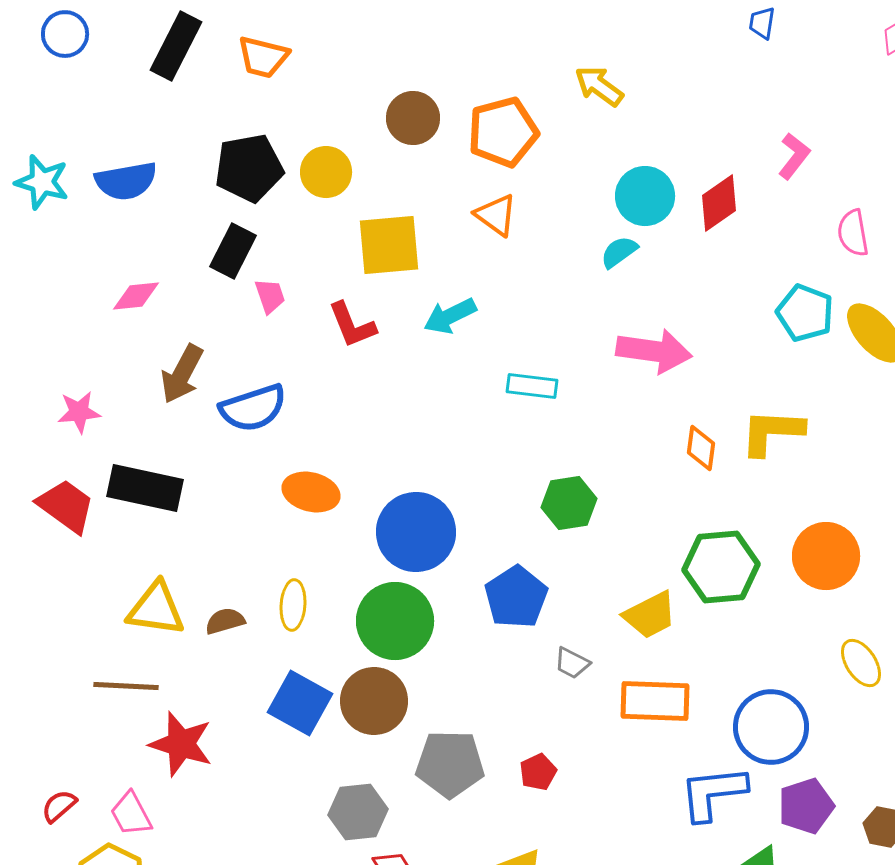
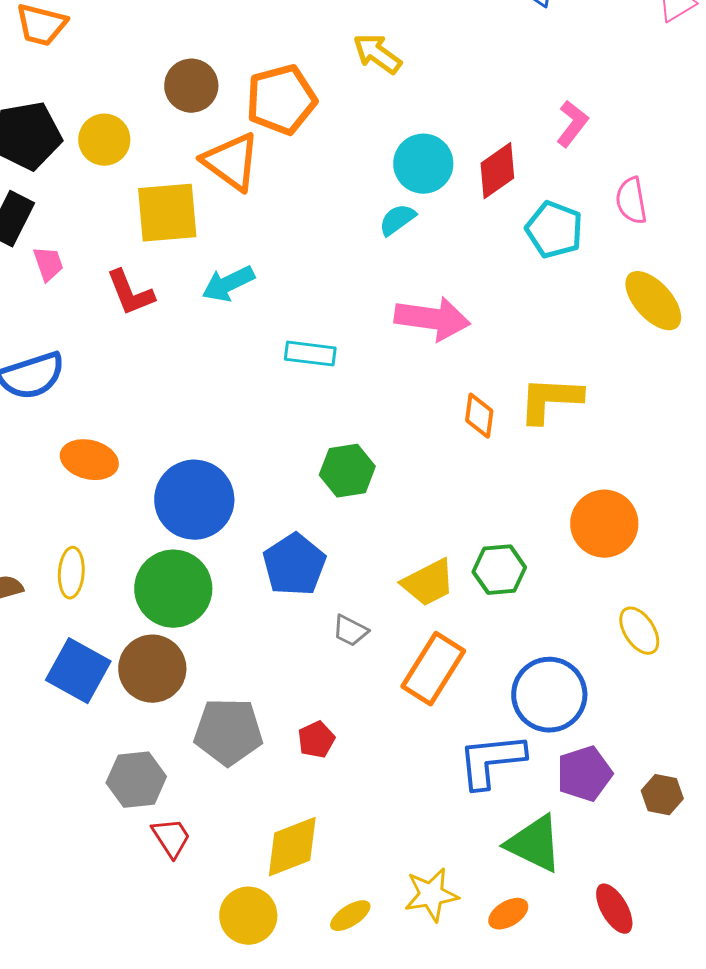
orange triangle: (496, 215) -> (231, 162), moved, size x1.4
cyan pentagon: (805, 313) -> (554, 230), moved
green hexagon: (721, 567) -> (499, 570), moved, size x0.7
orange rectangle: (655, 701) -> (433, 669), turned -60

